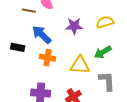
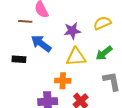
orange cross: (48, 58) -> (63, 81), moved
yellow triangle: (80, 65) -> (76, 57), moved

